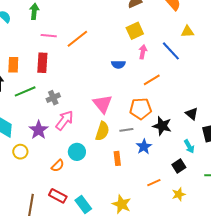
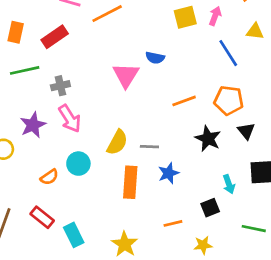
pink arrow: (143, 52) -> (215, 16), moved
red rectangle: (42, 63) -> (55, 37), turned 42
orange line: (152, 80) -> (184, 101), moved
pink triangle: (103, 104) -> (126, 75), moved
orange pentagon: (141, 109) -> (229, 100), moved
black triangle: (192, 114) -> (246, 131), moved
pink arrow: (64, 120) -> (70, 119), turned 100
black star: (162, 126) -> (208, 139), moved
orange rectangle: (117, 158) -> (130, 182), size x1.6

